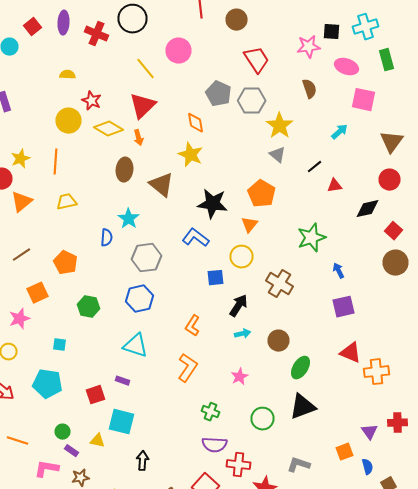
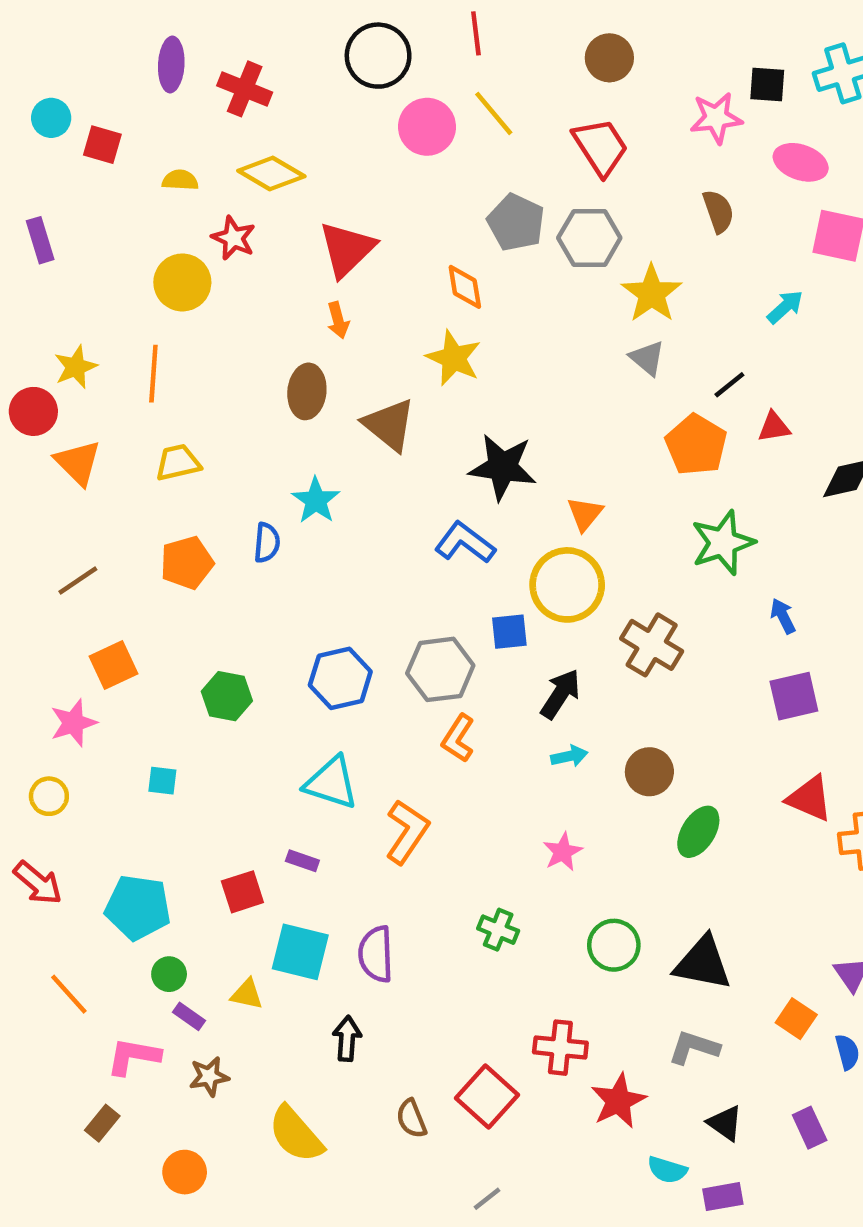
black circle: (132, 19) -> (378, 56), moved
brown circle: (236, 20) -> (609, 58), moved
red square: (32, 27) -> (102, 145), moved, turned -36
yellow line: (146, 69) -> (494, 113), moved
yellow diamond: (108, 129) -> (271, 173), moved
orange pentagon: (262, 194) -> (696, 445), moved
orange triangle: (22, 202) -> (78, 463), turned -35
yellow circle: (242, 257) -> (567, 585), size x1.4
gray hexagon: (146, 258) -> (440, 669), moved
orange pentagon: (66, 263) -> (187, 563), moved, turned 30
orange L-shape: (188, 368) -> (407, 832), moved
cyan pentagon: (48, 384) -> (138, 907), moved
black triangle: (302, 407) -> (703, 963), moved, turned 32
orange line: (18, 441) -> (69, 994), turned 30
purple semicircle: (214, 445) -> (376, 954), moved, turned 85
orange square: (344, 452) -> (796, 1019), turned -36

